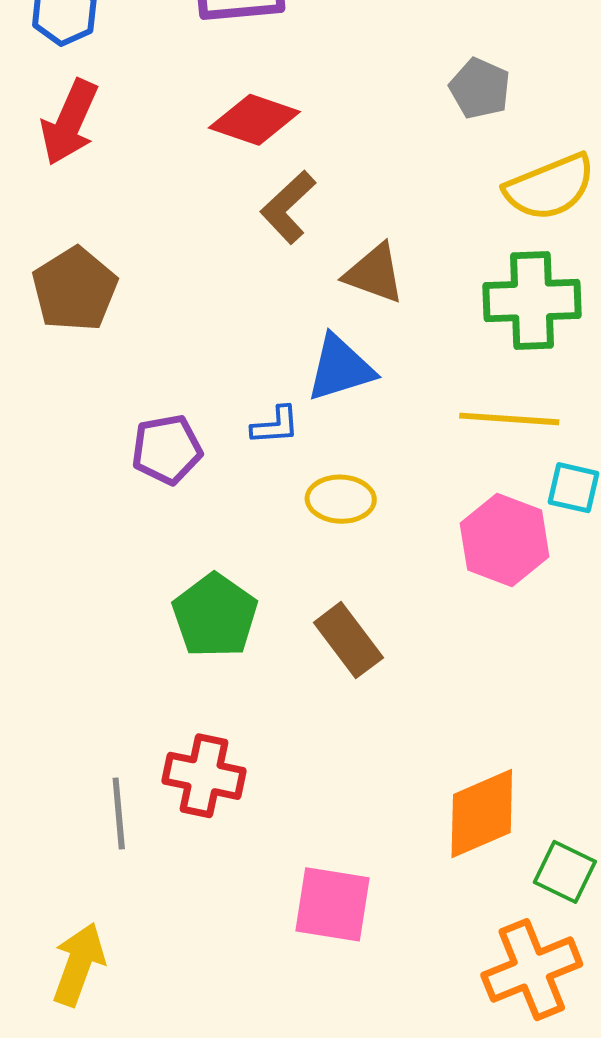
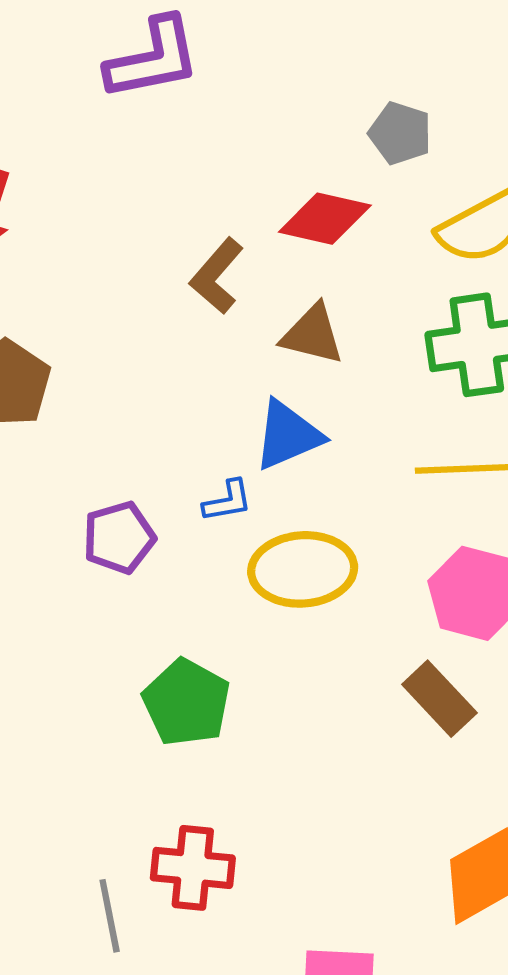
red diamond: (254, 120) -> (325, 219), moved
yellow ellipse: (341, 499) -> (303, 569), size x1.5
brown rectangle: (348, 640) -> (439, 699), moved

